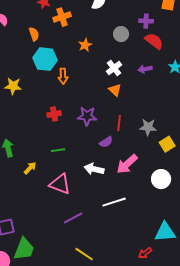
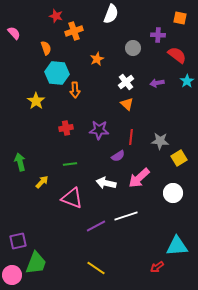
red semicircle: (154, 41) -> (177, 55), moved
yellow star: (13, 86) -> (36, 101), moved, turned 30
purple line: (73, 218) -> (96, 226), moved

